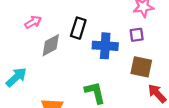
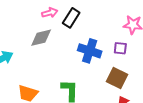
pink arrow: (33, 22) -> (50, 13), moved
black rectangle: (78, 28) -> (71, 18), moved

